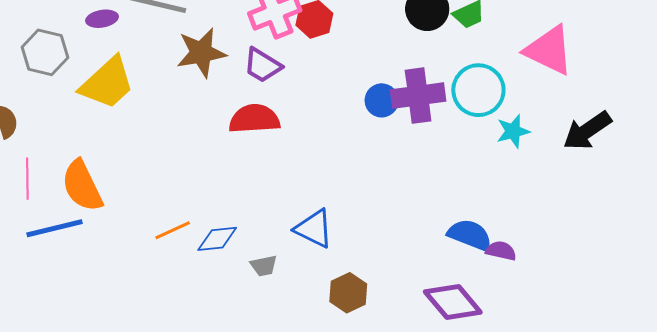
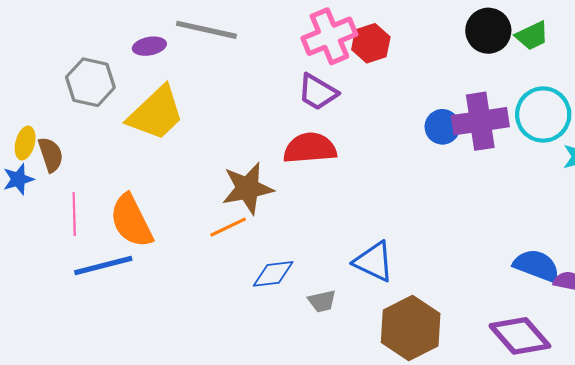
brown star: (201, 53) -> (248, 188), moved
orange line: (173, 230) -> (228, 227), moved
brown hexagon: (348, 293) -> (411, 328), size x1.5

